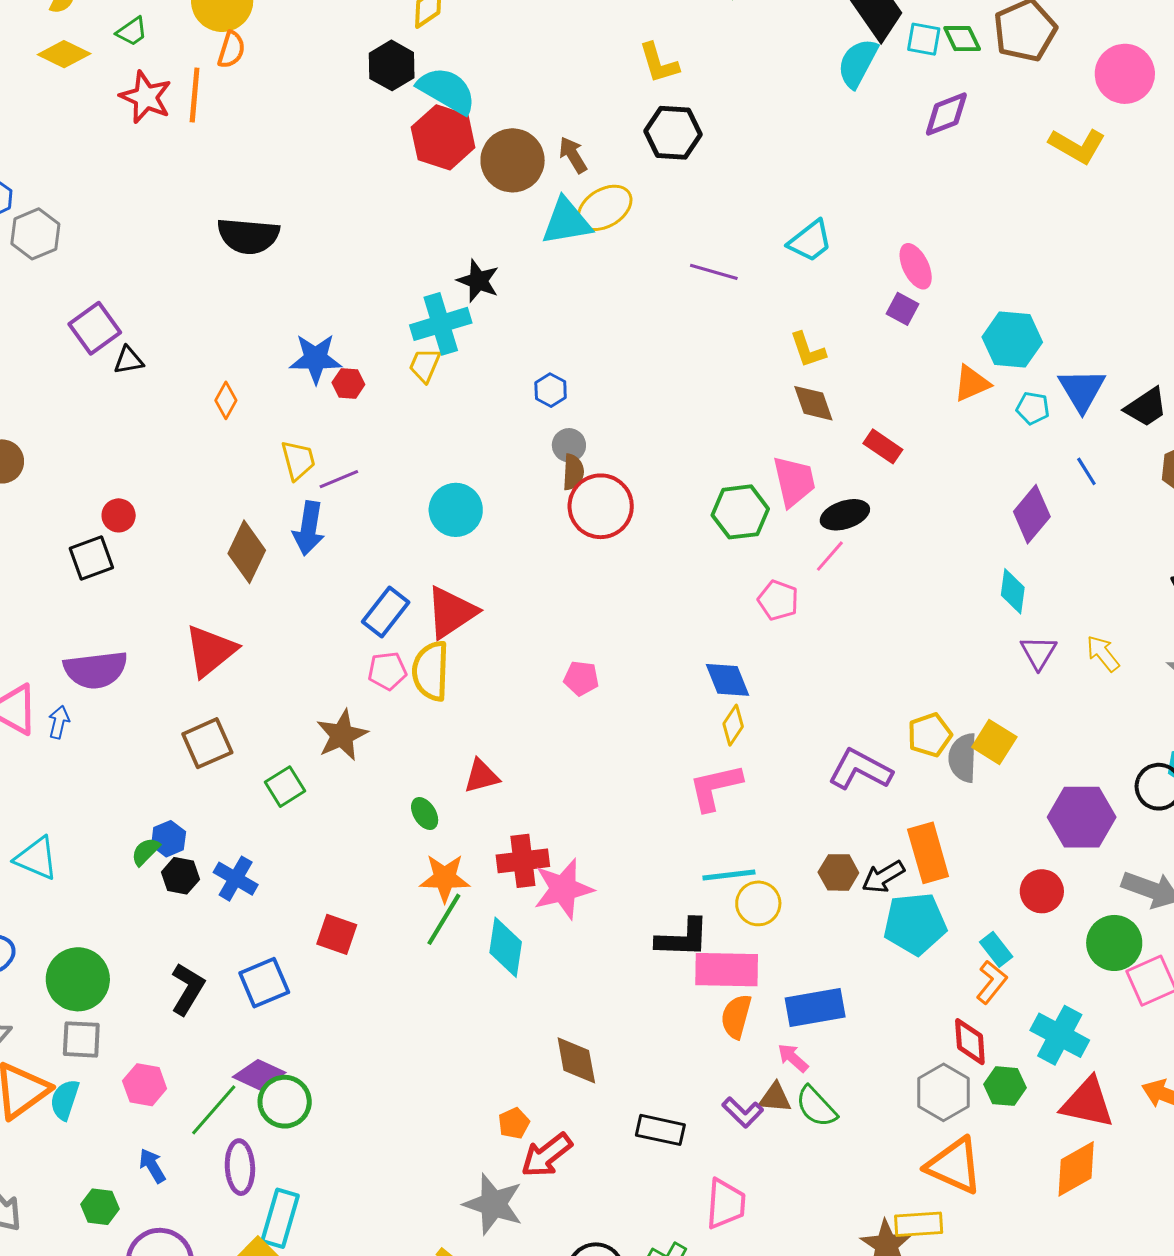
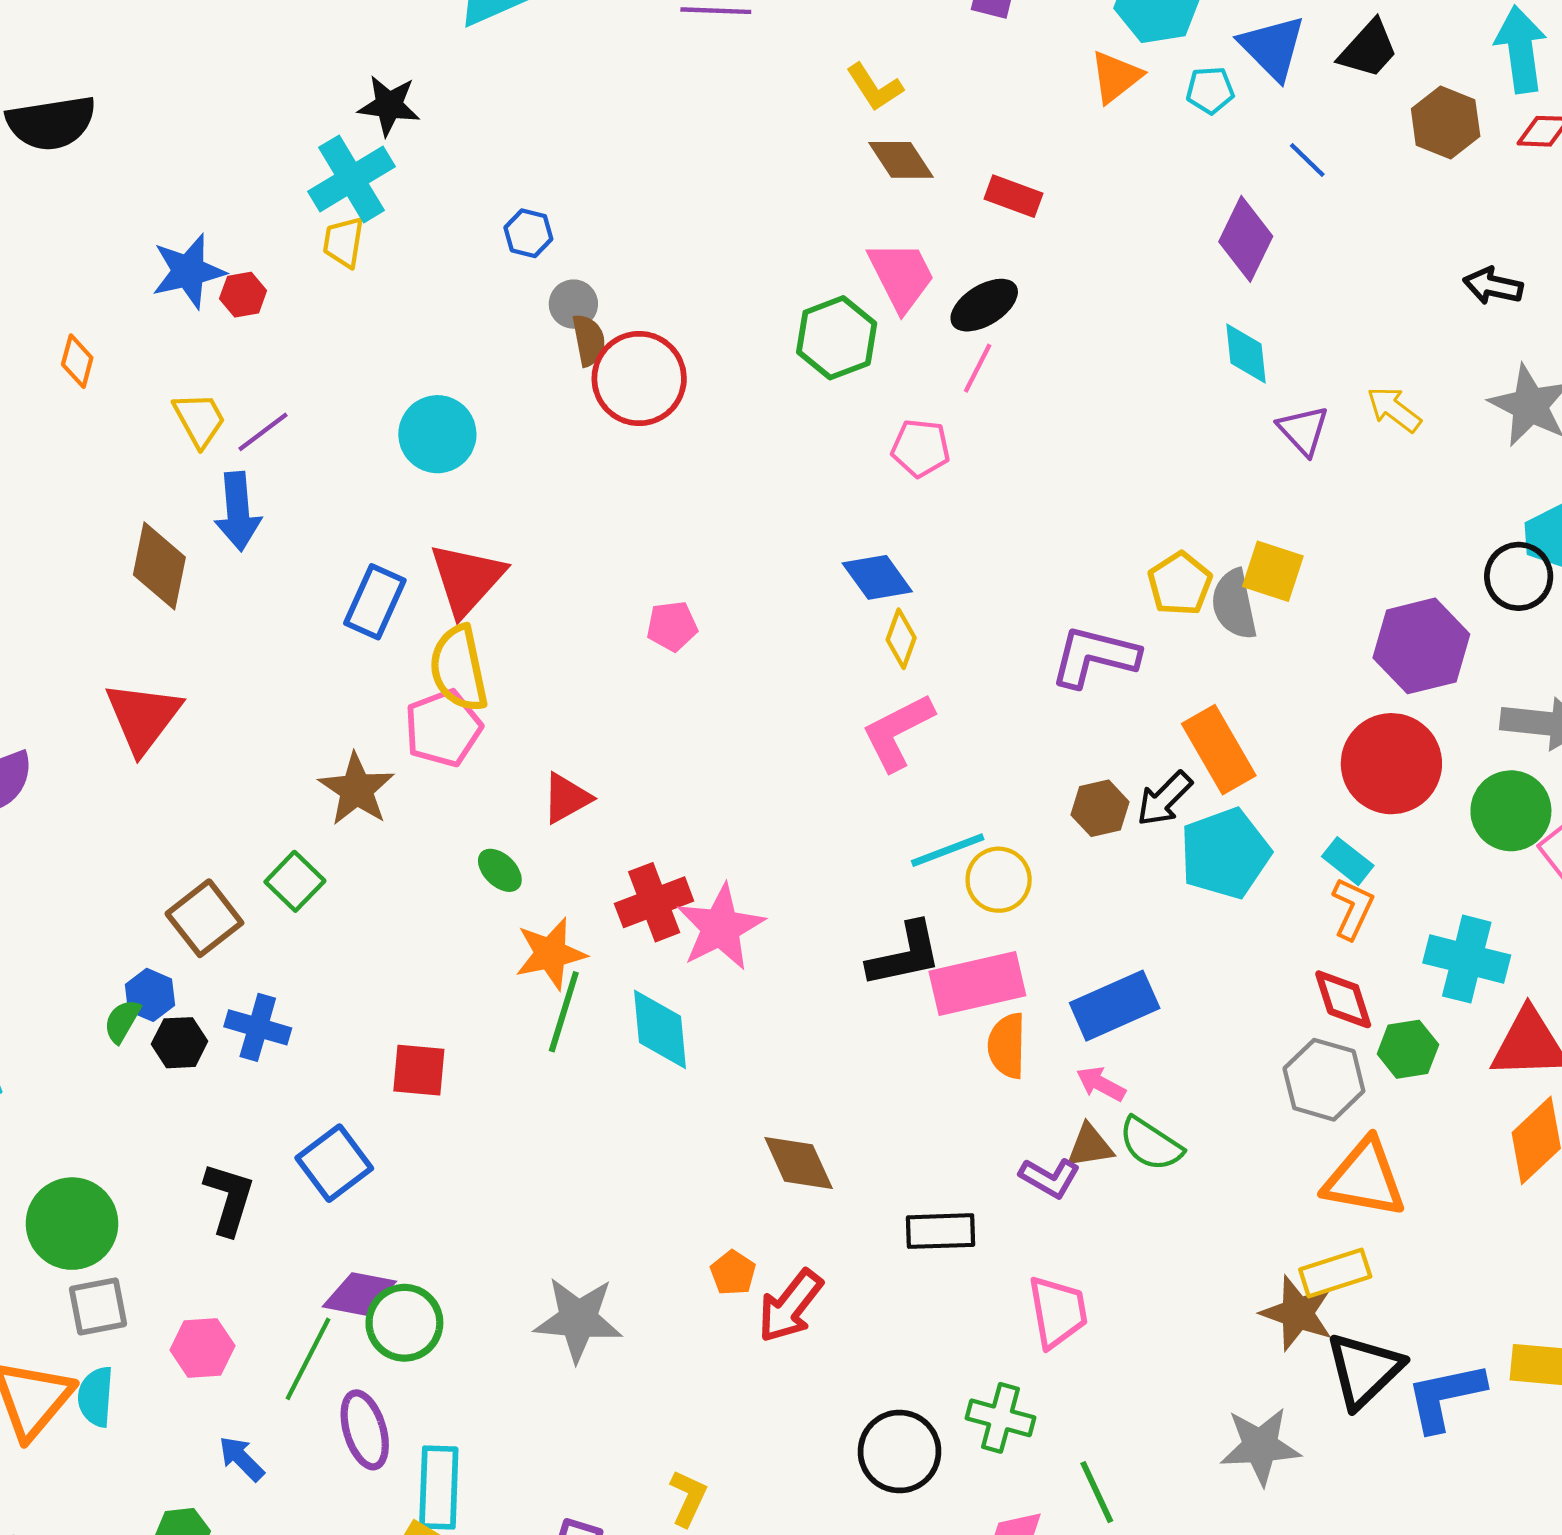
pink pentagon: (387, 671) -> (443, 728), moved, size x1.4
brown square: (207, 743) -> (204, 918), moved
red circle: (1042, 891) -> (1391, 764), size x1.6
gray star: (493, 1204) -> (578, 1319), moved

